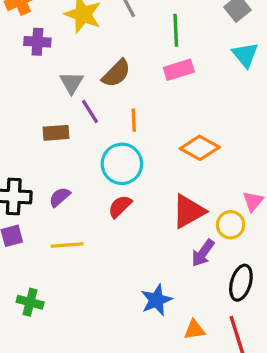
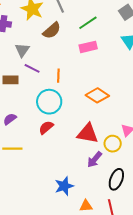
green line: (176, 30) -> (88, 23), turned 54
brown semicircle: (116, 73) -> (52, 30), moved
purple line: (90, 111) -> (32, 68), turned -35
red triangle: (189, 211) -> (88, 134), turned 35

